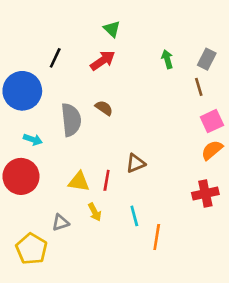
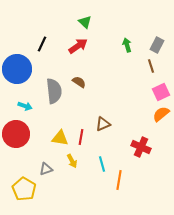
red cross: (205, 194) -> (141, 147), moved, turned 36

